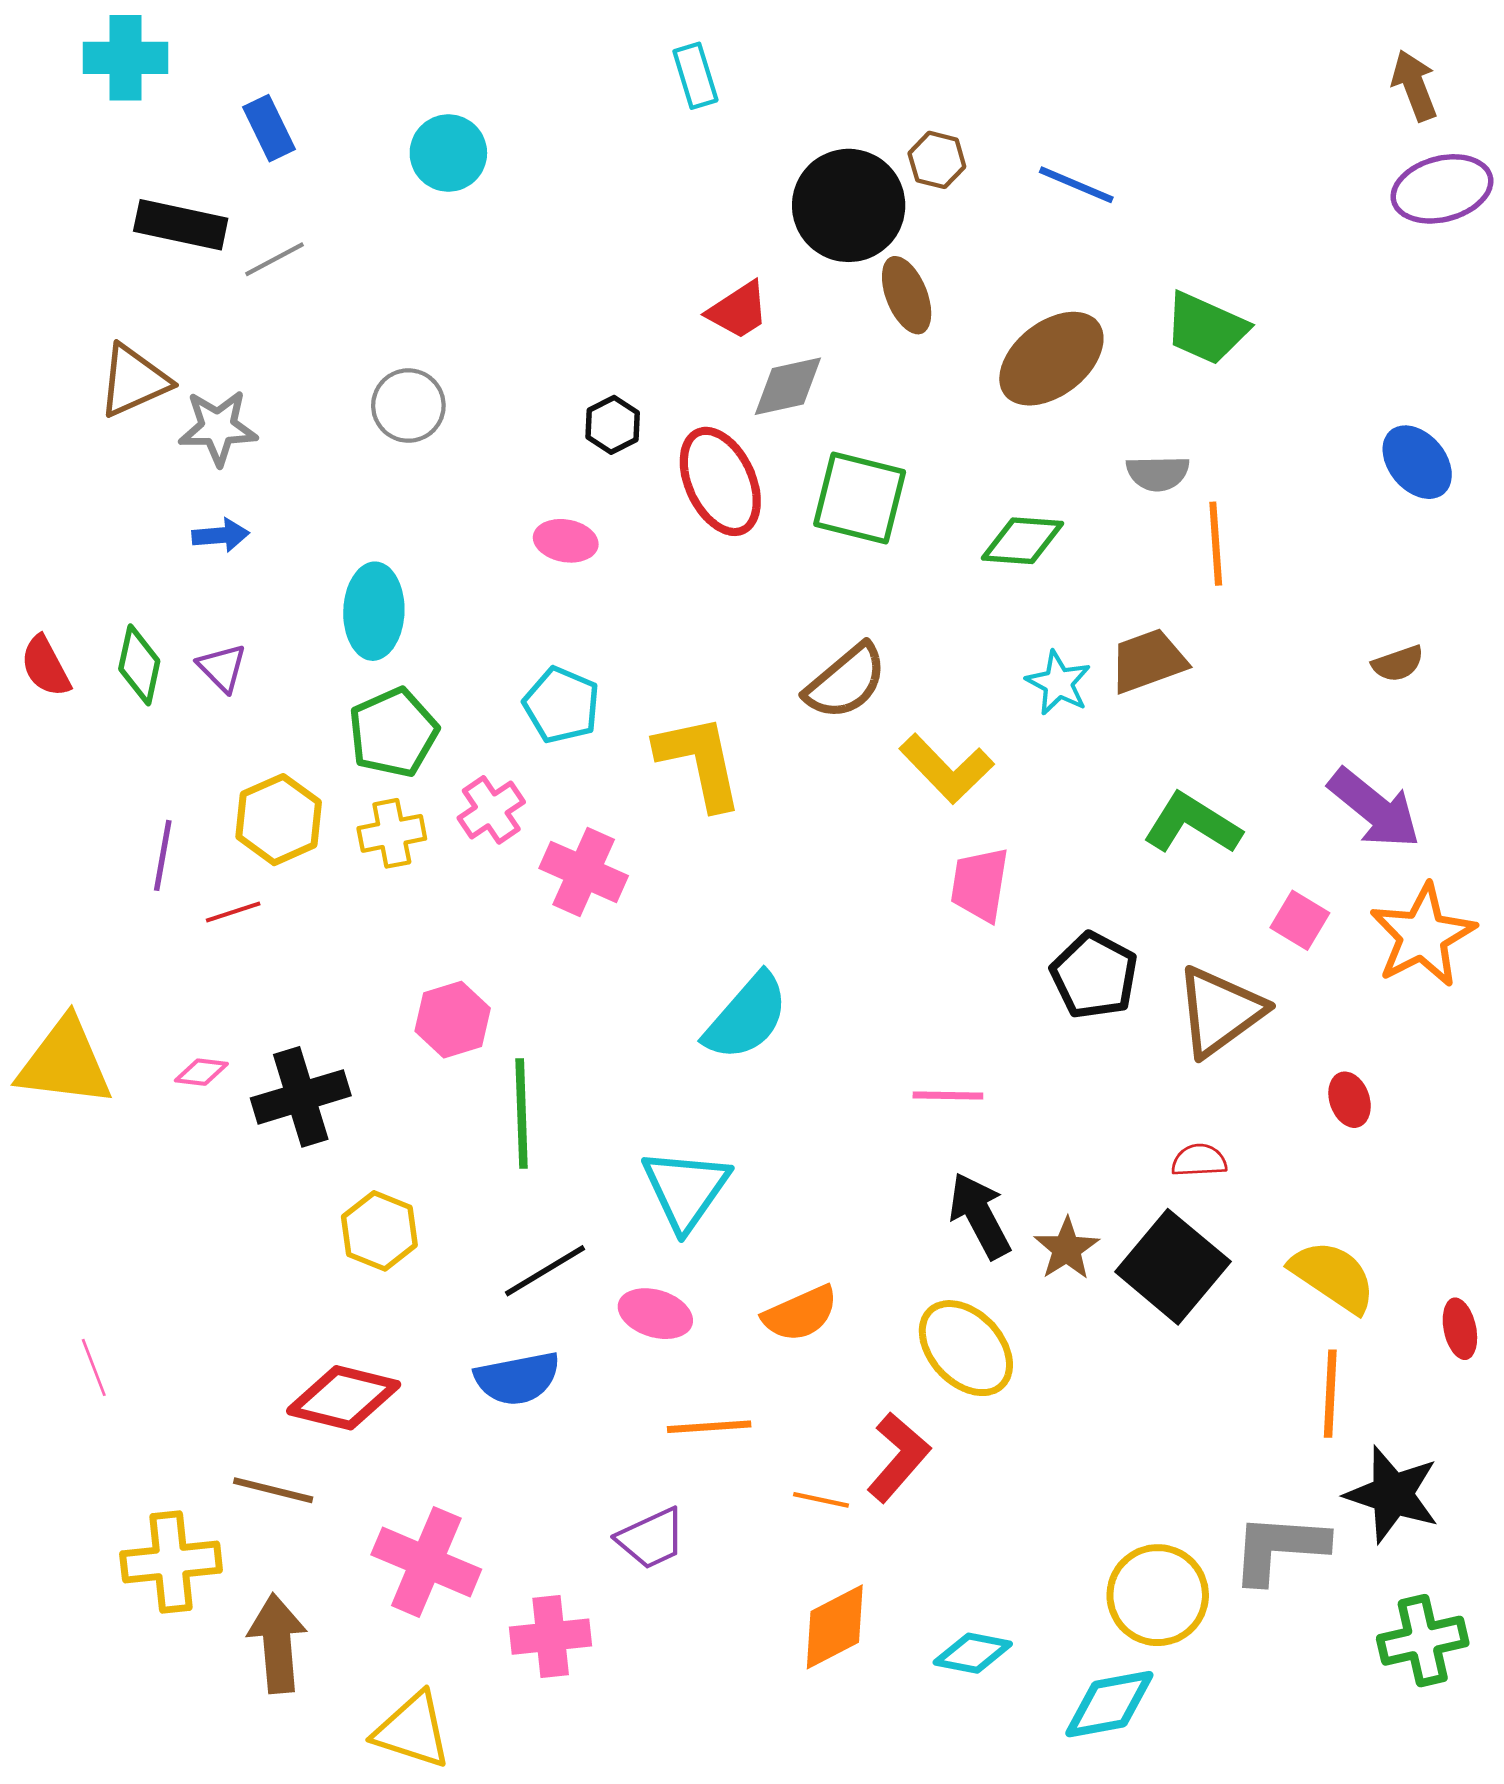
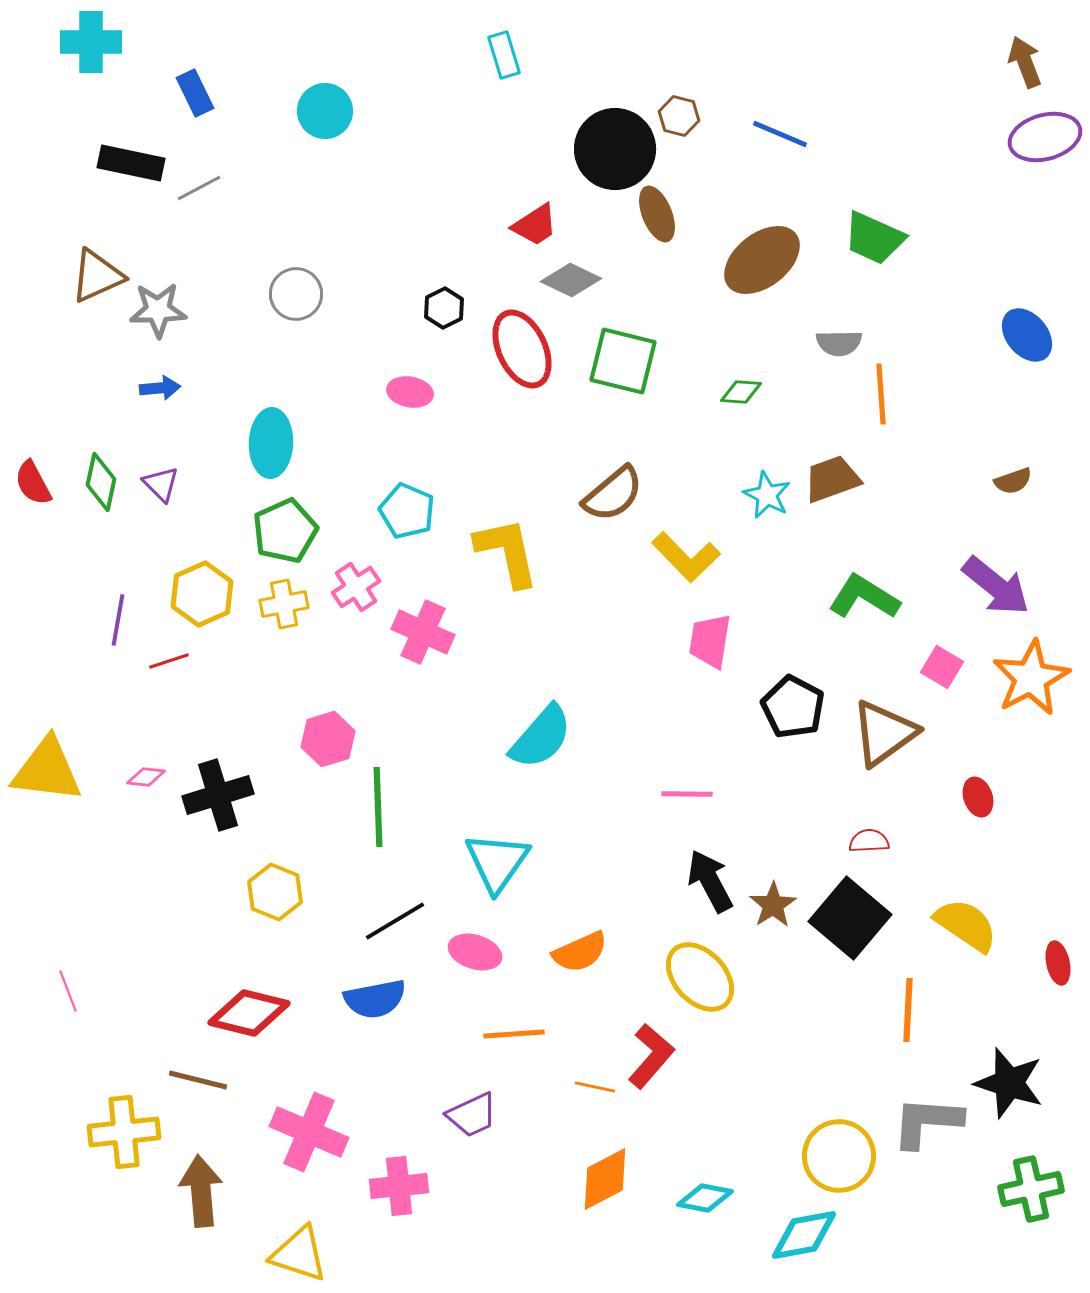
gray diamond: (788, 386) -> (571, 280), turned 38
green diamond: (1022, 541) -> (741, 392), size x0.7
orange line: (1330, 1394) -> (908, 1010), moved

